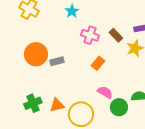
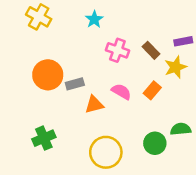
orange rectangle: (98, 63) -> (152, 90), moved
pink semicircle: (105, 92) -> (121, 92), moved
orange triangle: (57, 105) -> (94, 105), moved

